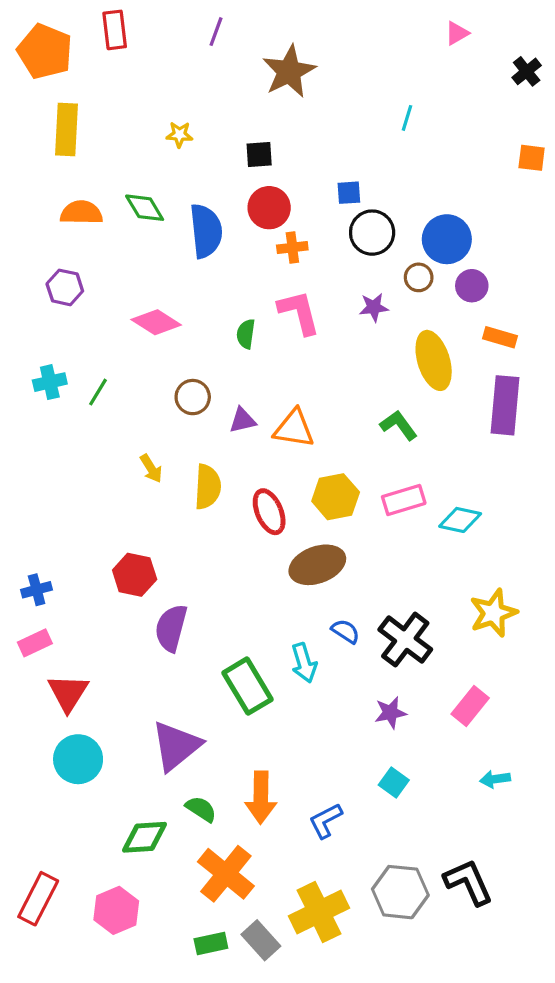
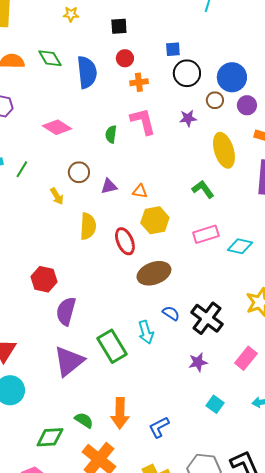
red circle: (269, 208) -> (125, 58), size x0.7
orange triangle: (294, 429) -> (140, 191), size x0.6
yellow arrow: (151, 468) -> (57, 196), moved
yellow hexagon: (336, 497) -> (155, 220), moved
purple triangle: (176, 746) -> (69, 361), moved
cyan square: (394, 782) -> (215, 404), moved

